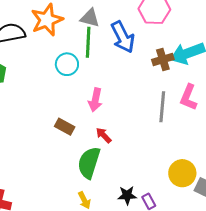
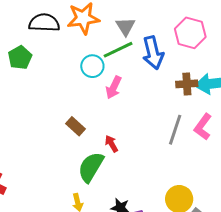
gray triangle: (90, 18) -> (125, 26), turned 30
green line: (88, 42) -> (118, 50), turned 48
pink arrow: (95, 100) -> (114, 87), moved

